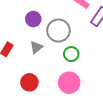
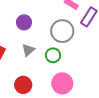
gray circle: (58, 31) -> (62, 31), moved
green circle: (71, 54) -> (53, 55), moved

